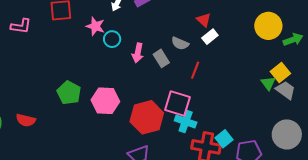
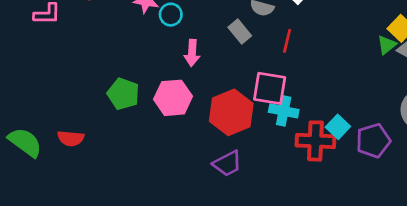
pink arrow: (138, 53) -> (192, 53), moved
green triangle: (268, 83) -> (387, 45), turned 35

